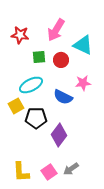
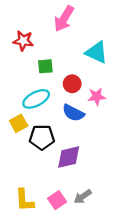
pink arrow: (56, 30) -> (64, 19), moved
red circle: (61, 60) -> (72, 84), moved
purple diamond: (59, 135) -> (69, 157), turned 40

